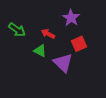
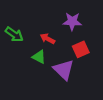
purple star: (71, 18) -> (72, 21), turned -30

